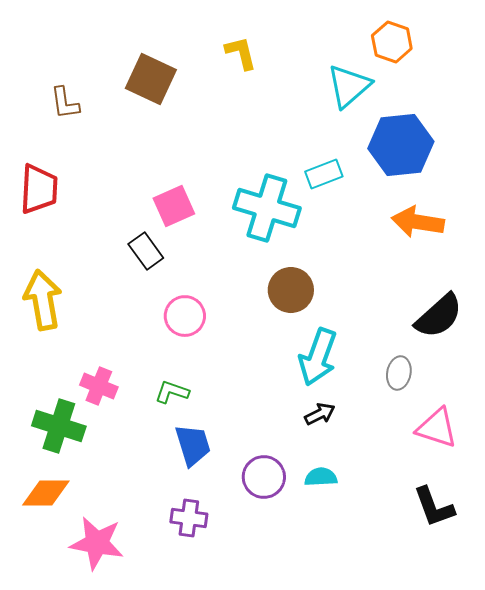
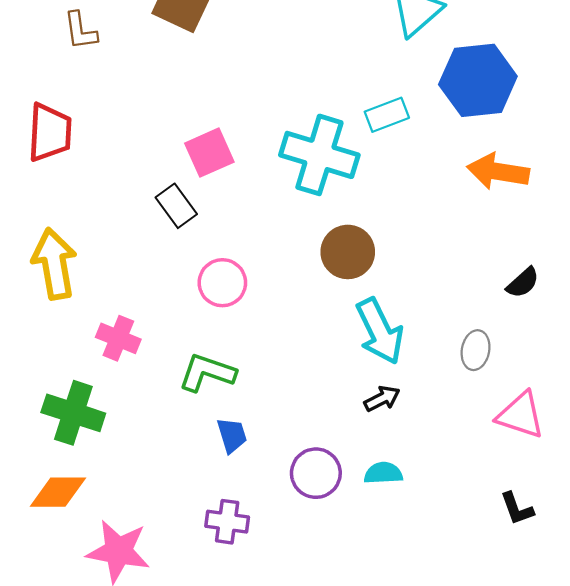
black semicircle: (439, 316) -> (523, 283), size x0.6
cyan arrow: (318, 357) -> (380, 331), turned -46
pink cross: (99, 386) -> (118, 338), moved
green L-shape: (172, 392) -> (207, 373), size x1.4
blue trapezoid: (193, 445) -> (232, 435), size x0.7
black L-shape: (434, 507) -> (517, 509), size x0.7

